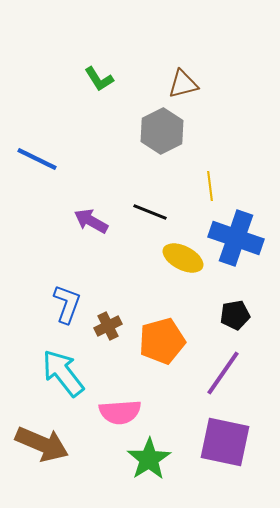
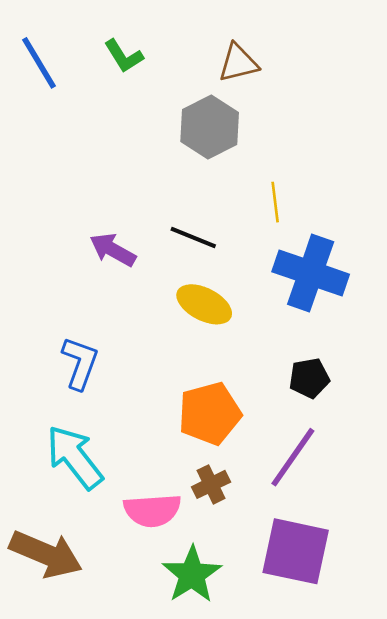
blue line: (37, 159) -> (39, 63), moved, turned 33
yellow ellipse: (183, 258) -> (204, 304), moved
brown cross: (108, 326) -> (211, 484), moved

